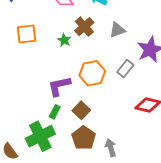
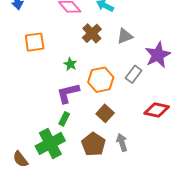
green star: (64, 40) -> (70, 64), moved
brown square: (81, 110) -> (105, 113), moved
gray arrow: (111, 148) -> (122, 142), moved

